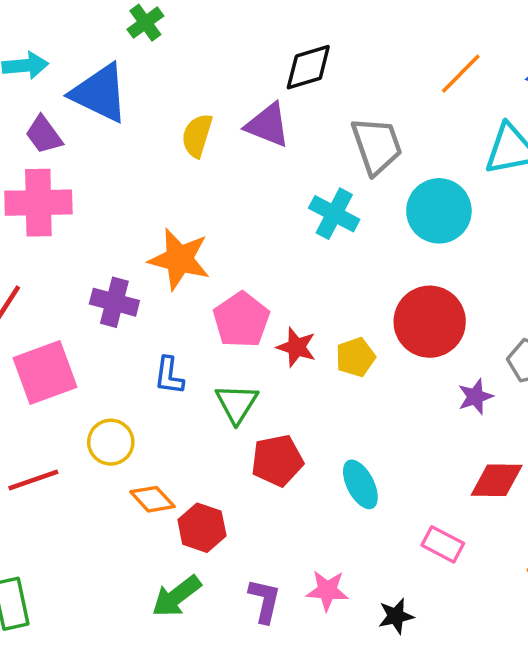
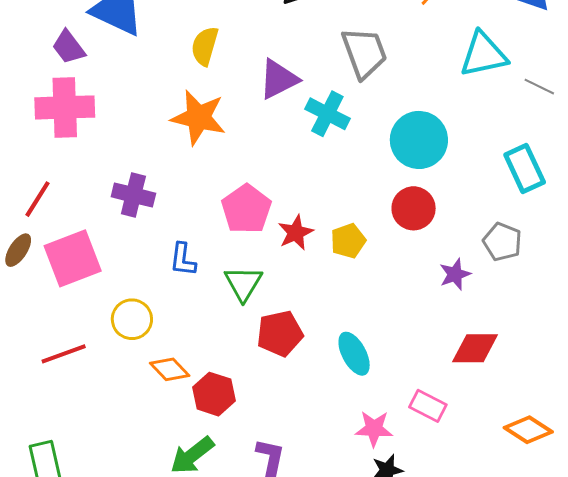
purple triangle: (268, 125) -> (279, 79), moved, turned -48
cyan circle: (439, 211) -> (419, 140), moved
orange star: (179, 259) -> (198, 117), moved
red circle: (430, 322) -> (414, 208), size x0.7
red star: (297, 347) -> (296, 233), turned 30
pink star: (327, 590) -> (374, 429), moved

